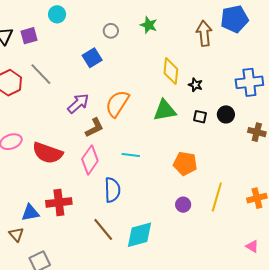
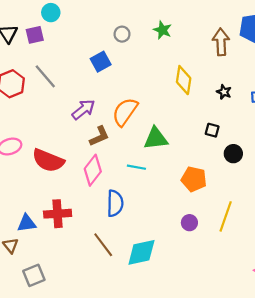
cyan circle: (57, 14) -> (51, 13), moved
black star: (195, 85) -> (224, 92), moved
green triangle: (165, 110) -> (156, 138), moved
black circle: (226, 114) -> (233, 154), moved

